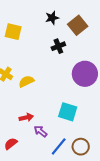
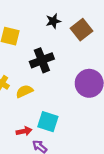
black cross: (58, 46) -> (42, 60), moved, size x1.5
cyan square: (68, 112) -> (48, 122), moved

